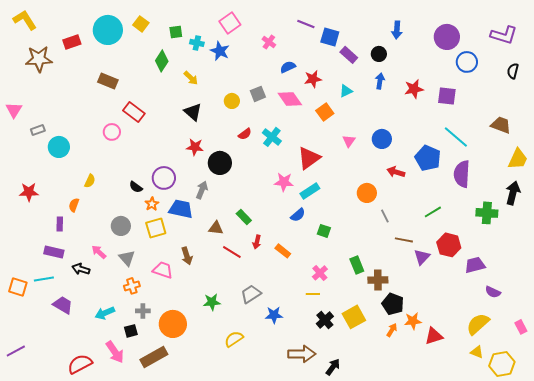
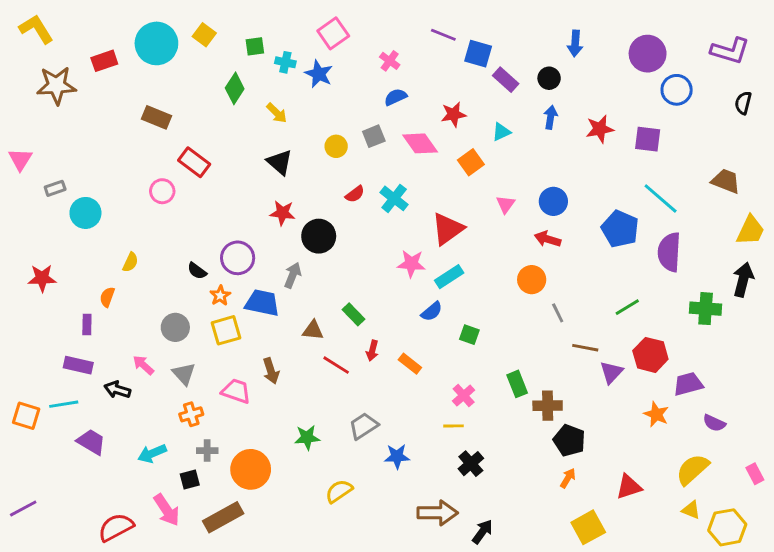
blue semicircle: (288, 67) -> (395, 97), moved
red arrow: (396, 172) -> (548, 239), moved
yellow square: (354, 317) -> (588, 527), moved
orange star: (413, 321) -> (656, 414), moved, turned 30

